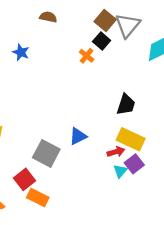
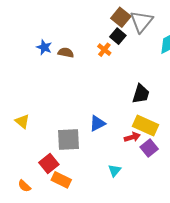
brown semicircle: (48, 17) -> (66, 53), moved
gray square: (46, 153) -> (69, 139), turned -30
cyan triangle: (120, 171) -> (115, 170), moved

